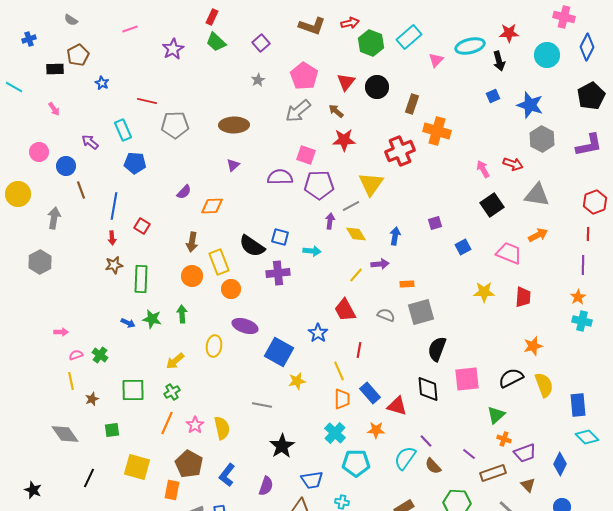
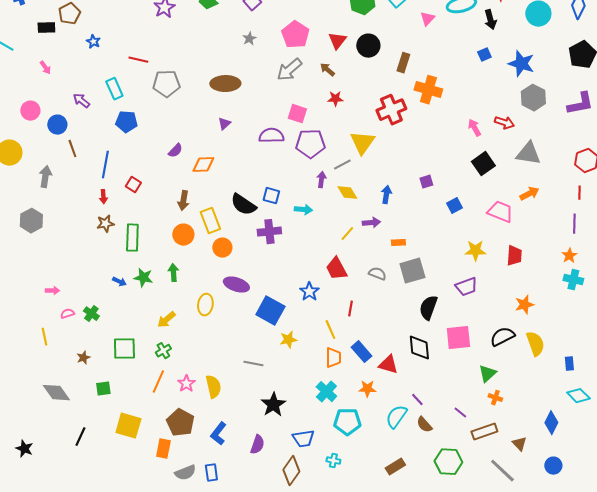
red star: (344, 140) -> (335, 99), size x0.7
yellow line: (71, 381) -> (44, 337), moved
blue rectangle: (578, 405) -> (569, 364), size x0.6
purple trapezoid: (525, 453) -> (466, 287), moved

